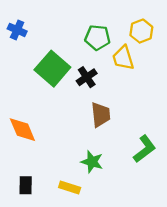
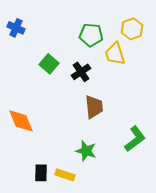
green square: (52, 69) -> (49, 64), size x0.6
black rectangle: (26, 185) -> (41, 173), moved

